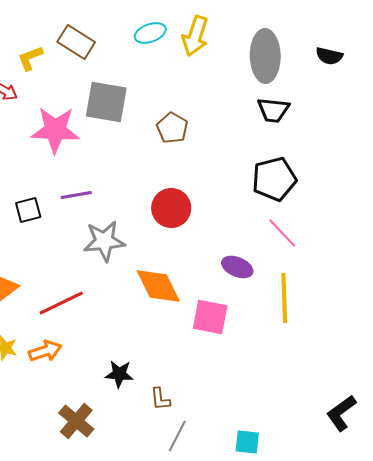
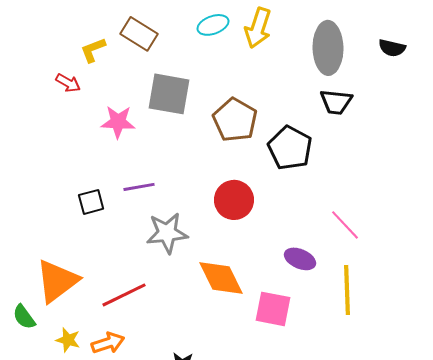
brown pentagon: (172, 128) -> (235, 120), size x1.4
pink star: (55, 130) -> (118, 122), size x0.7
black pentagon: (274, 179) -> (290, 148), moved, turned -30

